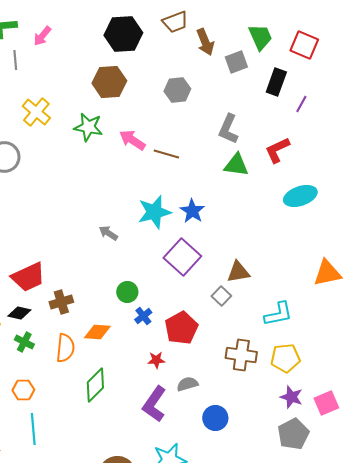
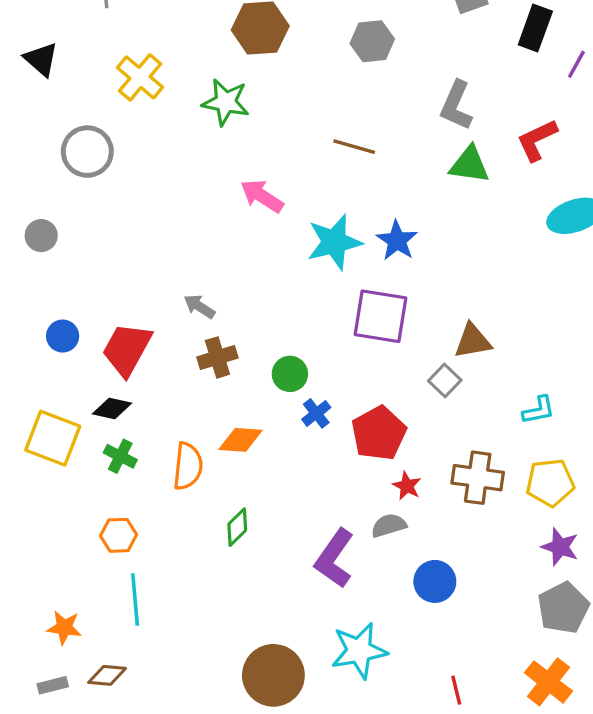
pink arrow: (132, 140) -> (262, 196), moved
gray arrow: (108, 233) -> (199, 306), moved
purple square: (182, 257) -> (380, 316), turned -33
red trapezoid: (28, 277) -> (127, 349), turned 144
brown cross: (61, 302) -> (217, 357), moved
cyan L-shape: (278, 314) -> (539, 410), size x0.7
red star: (156, 360) -> (407, 486), moved, turned 30
green diamond: (95, 385) -> (237, 527), size x0.7

